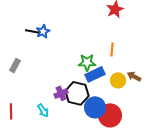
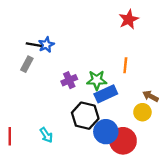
gray rectangle: (15, 65) -> (27, 64), moved
yellow circle: (118, 80) -> (142, 112), moved
purple cross: (61, 93) -> (69, 80), moved

